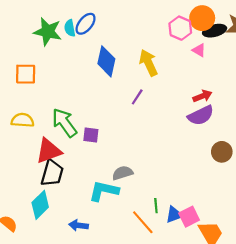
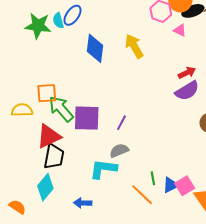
orange square: (26, 74) -> (47, 93), moved
purple line: (137, 97) -> (122, 123), moved
purple square: (91, 135) -> (87, 118), size x1.8

